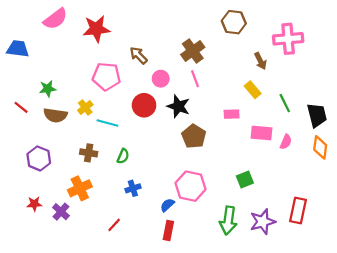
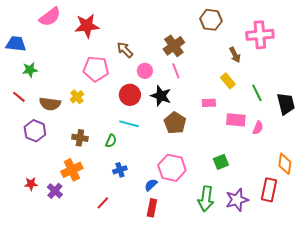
green star: (48, 89) -> (30, 70), moved
cyan line: (107, 123) -> (129, 124), moved
orange diamond: (320, 147) -> (285, 164), moved
purple hexagon: (39, 158) -> (35, 131), moved

